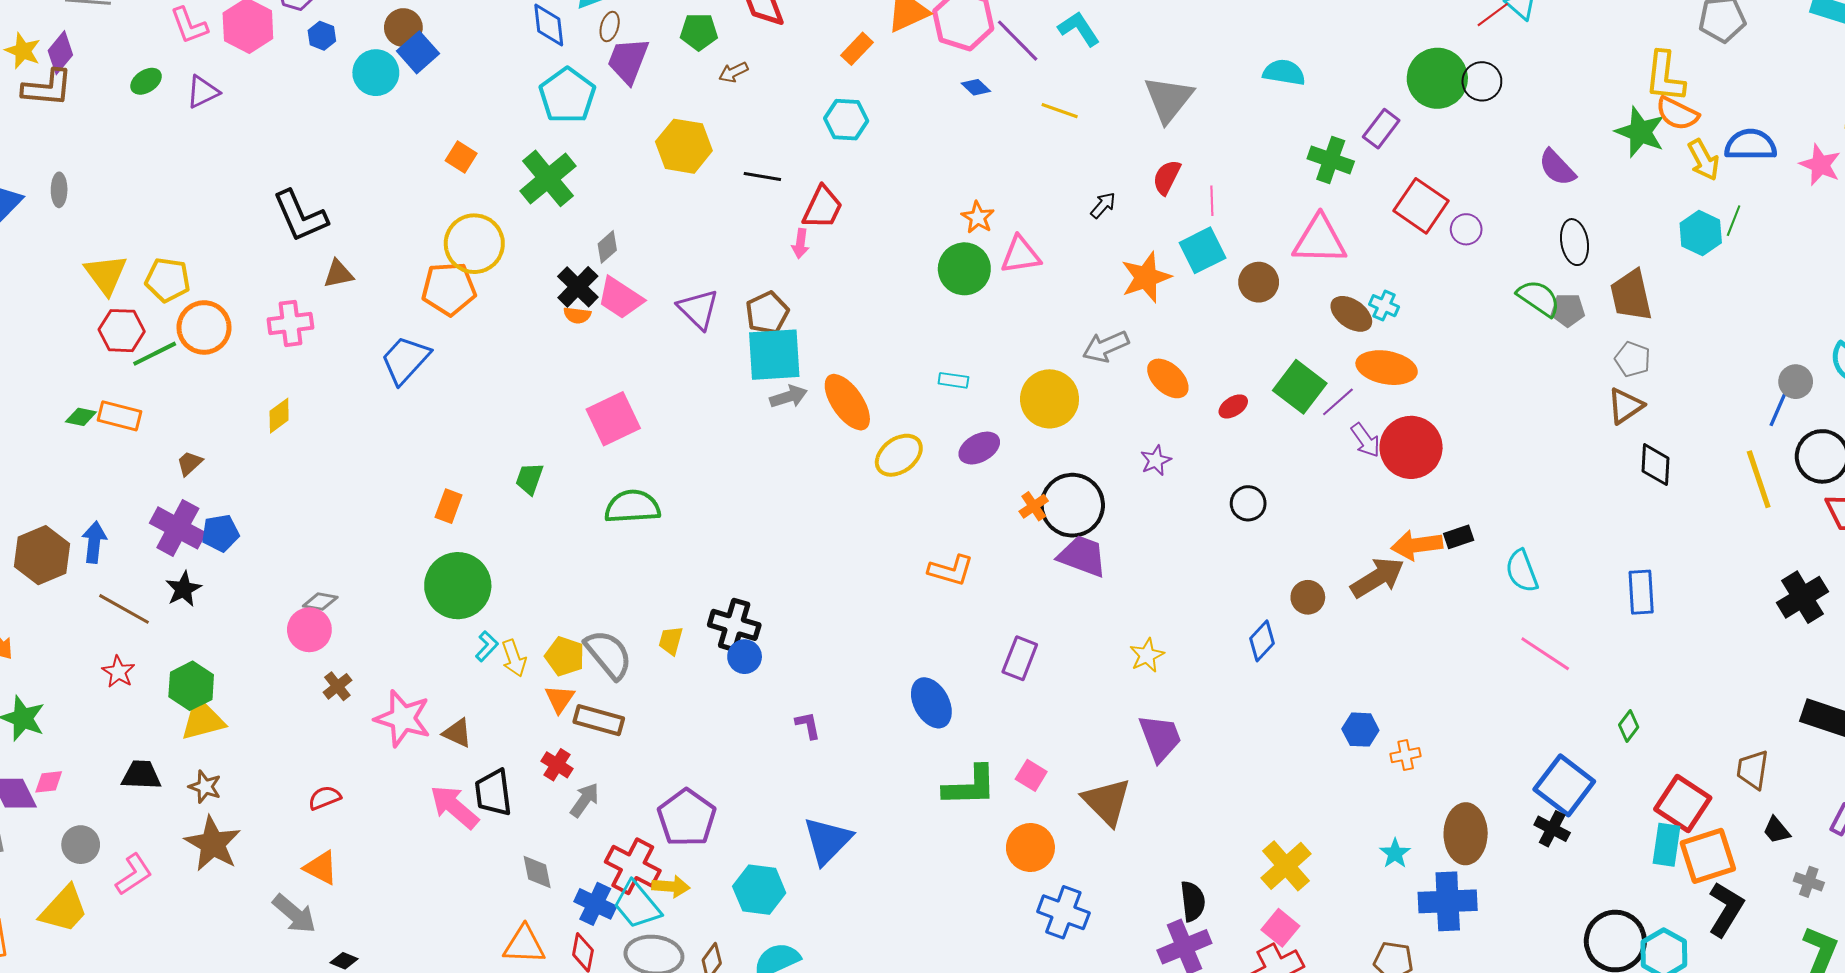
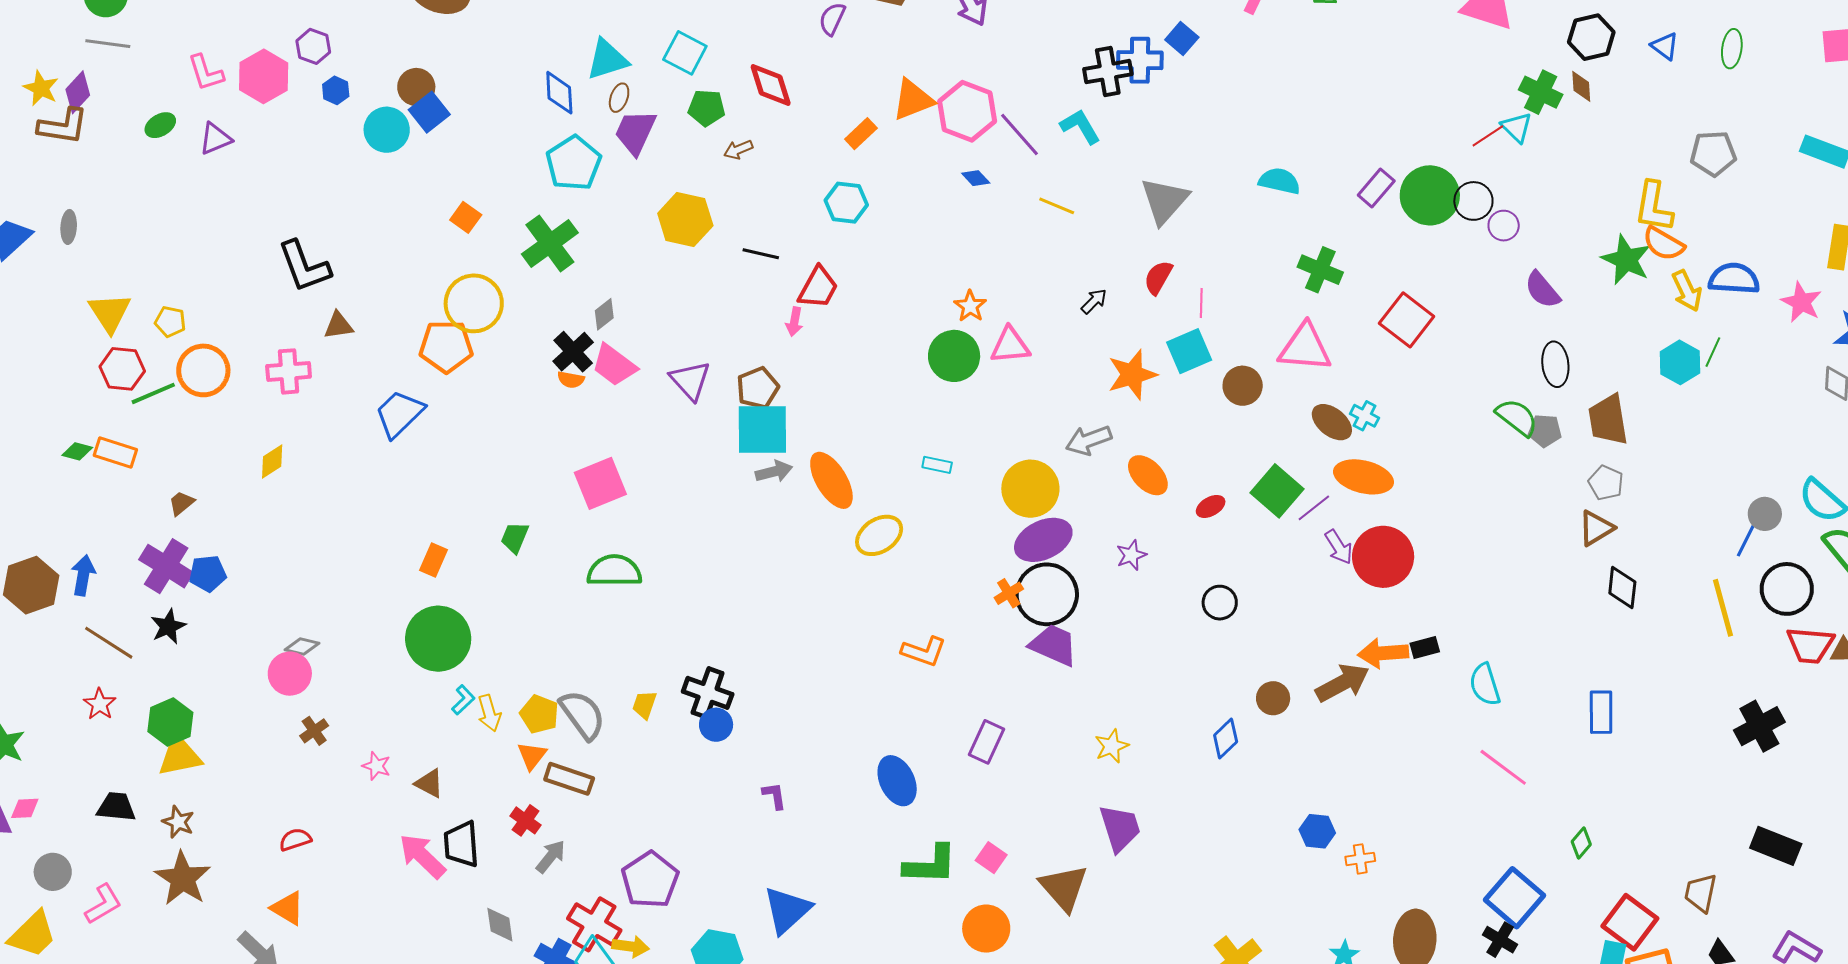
purple rectangle: (1381, 129) -> (1376, 188), moved
purple circle: (1466, 229) -> (1504, 226), moved
yellow pentagon: (168, 280) -> (170, 322), size x0.7
purple ellipse: (979, 448) -> (1043, 540), moved, size x1.4
pink star: (403, 718) -> (376, 766), size x0.5

